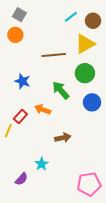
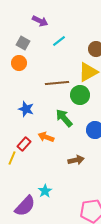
cyan line: (71, 17) -> (59, 41), moved
green circle: (85, 73) -> (80, 95), moved
brown arrow: (63, 138) -> (76, 160), moved
purple semicircle: (21, 179) -> (25, 206), size x1.6

